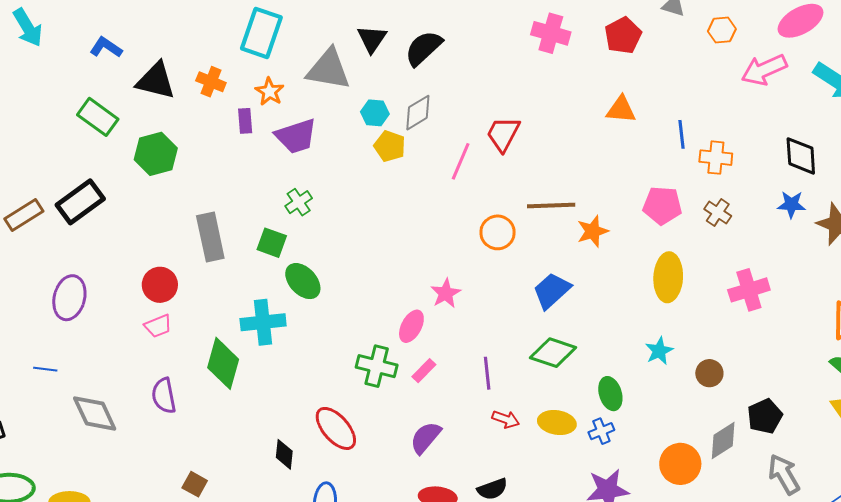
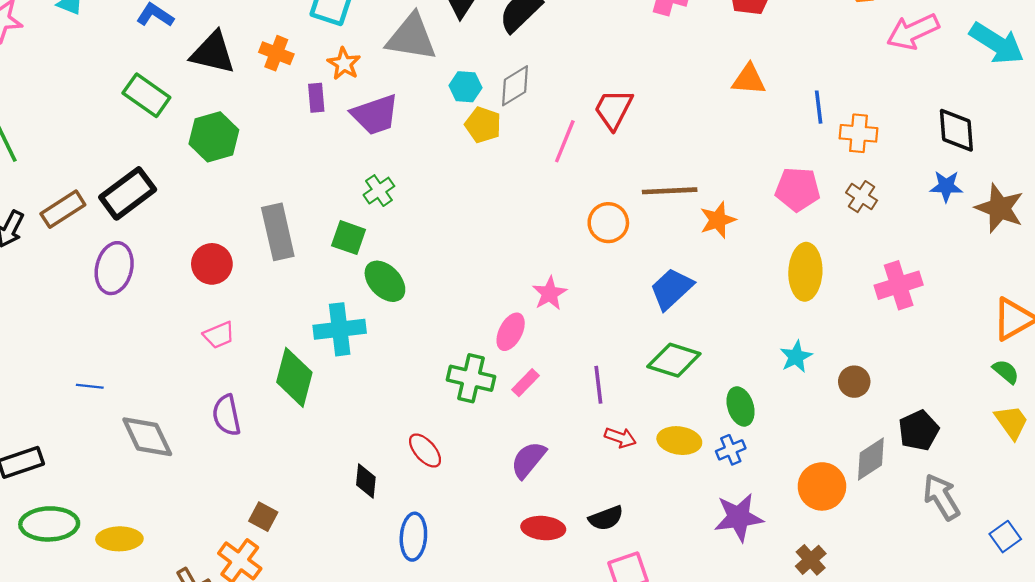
red circle: (160, 285) -> (212, 264), moved
purple ellipse: (69, 298) -> (114, 268), moved
red ellipse: (336, 428) -> (425, 451), size x0.7

